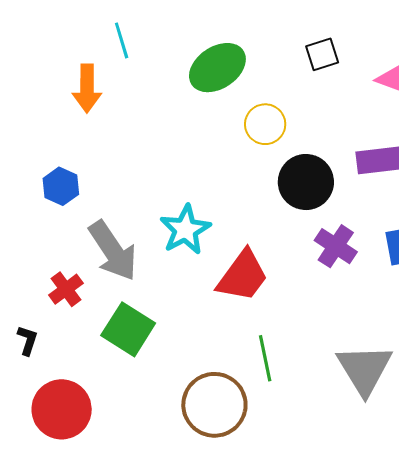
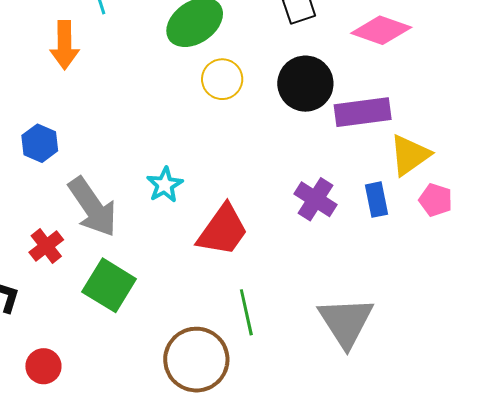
yellow circle: (265, 124) -> (222, 79), moved
black circle: (306, 182) -> (305, 84), moved
cyan star: (185, 230) -> (165, 185), size x0.7
red circle: (62, 409) -> (43, 366), size x0.6

